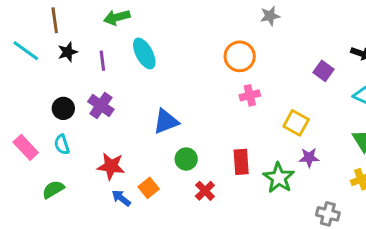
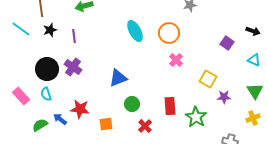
cyan ellipse: (144, 53) -> (135, 31), moved
pink cross: (250, 95) -> (176, 60), turned -32
black circle: (63, 108) -> (47, 69), size x1.5
purple star: (309, 158) -> (224, 97), moved
orange square: (149, 188) -> (106, 124), turned 32
blue arrow: (121, 198) -> (60, 119), moved

